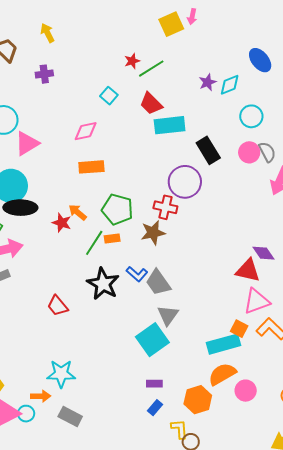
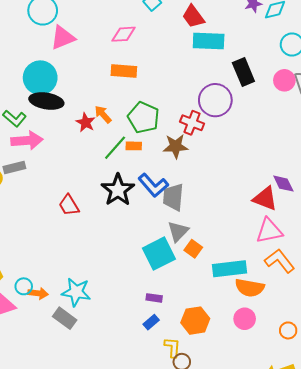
blue L-shape: (137, 274) -> (153, 185), size x1.4
gray trapezoid: (158, 282) -> (173, 197), turned 32
orange square: (239, 329) -> (193, 249), moved
cyan star: (61, 374) -> (76, 292), moved
orange semicircle: (222, 374) -> (250, 288), moved, turned -148
cyan circle: (26, 414) -> (24, 286), moved

